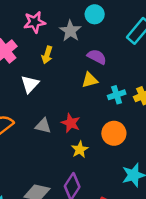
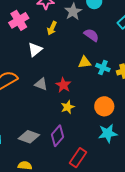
yellow triangle: (90, 80) -> (85, 62), moved
cyan cross: (117, 95) -> (103, 68), turned 32
orange circle: (114, 133) -> (104, 106), moved

